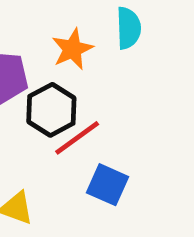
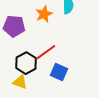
black hexagon: (51, 110) -> (26, 63), moved

